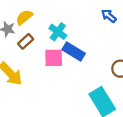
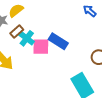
cyan cross: (58, 32) -> (27, 38), moved

